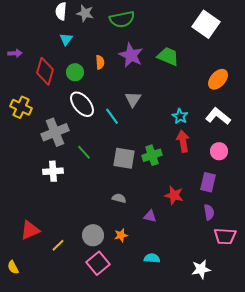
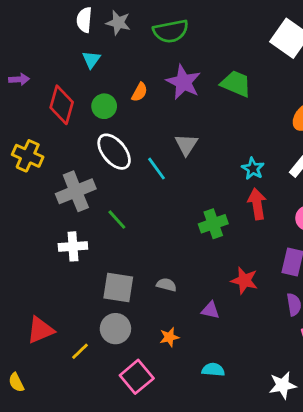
orange semicircle: (100, 62) -> (140, 92), turned 32
gray square: (124, 158) -> (118, 288), moved
gray circle: (93, 235) -> (115, 329), moved

